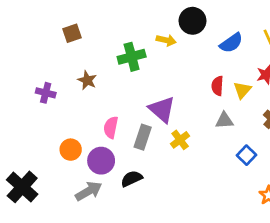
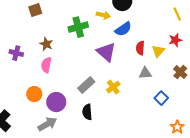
blue semicircle: (231, 43) -> (123, 29), moved
purple triangle: (162, 109) -> (106, 52), moved
pink semicircle: (111, 127) -> (46, 65), moved
gray rectangle: (143, 137) -> (86, 85), turned 30
black semicircle: (132, 179) -> (87, 112), moved, turned -70

